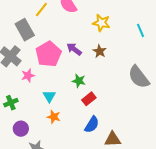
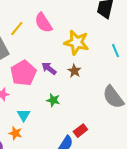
yellow star: (101, 23) -> (77, 42), size x1.4
red rectangle: (89, 99) -> (80, 131), moved
orange star: (54, 117) -> (15, 133), moved

